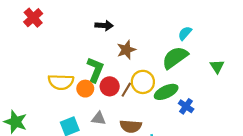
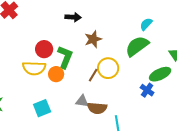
red circle: (110, 86) -> (44, 49), moved
green ellipse: (166, 92) -> (160, 74), moved
gray triangle: (99, 118) -> (82, 101), moved

